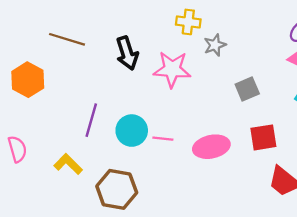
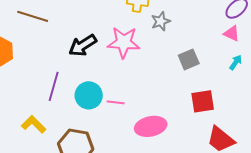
black arrow: (127, 53) -> (83, 45), moved, turned 76
pink ellipse: (211, 147) -> (151, 126), moved

